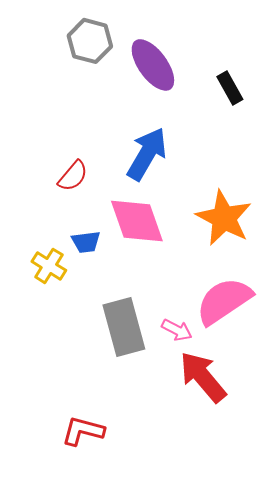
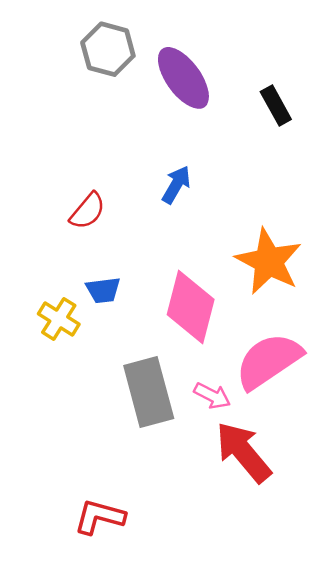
blue arrow: (147, 154) -> (176, 185), size x0.6
pink diamond: (137, 221) -> (191, 307), moved, turned 34

